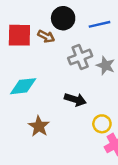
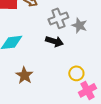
black arrow: (75, 100) -> (54, 41), moved

